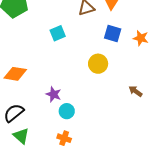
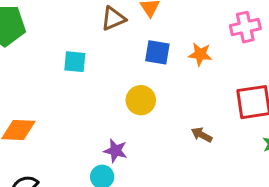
cyan square: (58, 33) -> (75, 62), turned 35
purple star: (53, 94) -> (115, 151), moved

